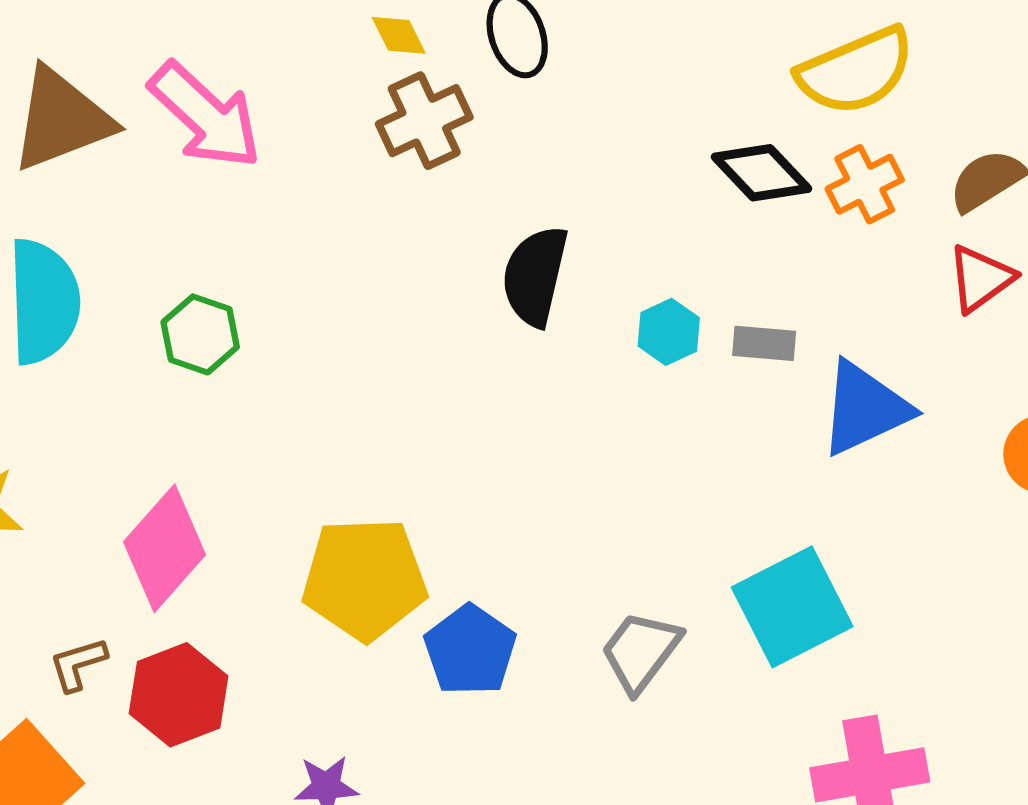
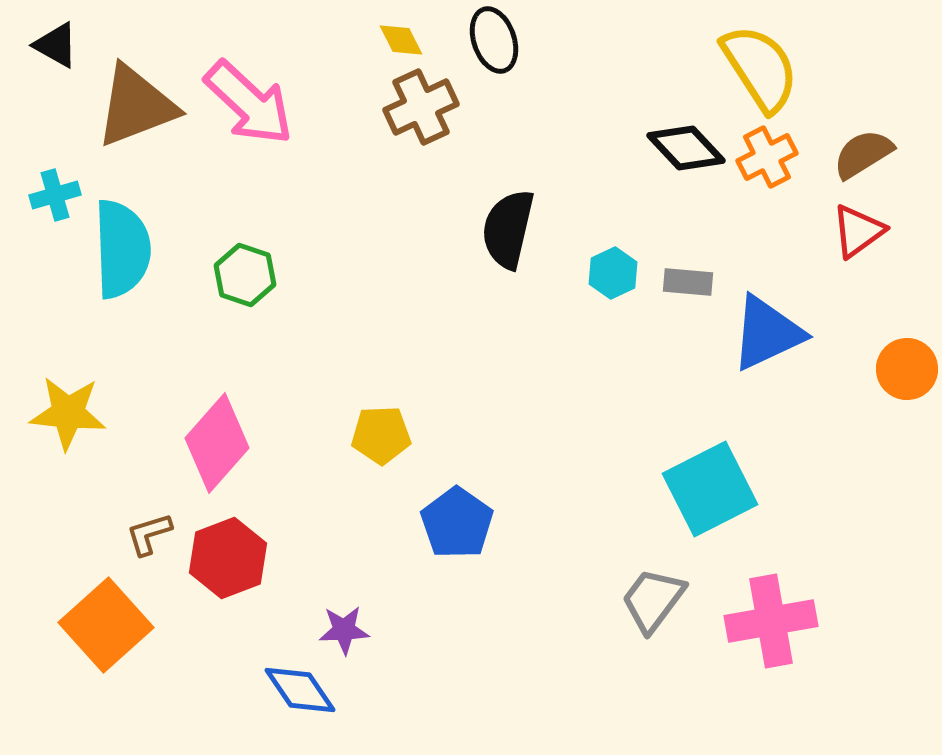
yellow semicircle: (856, 71) -> (760, 68), turned -100
yellow pentagon: (364, 579) -> (381, 435), moved, size x0.6
gray trapezoid: (641, 651) -> (653, 600), moved

